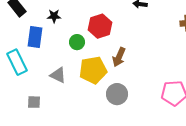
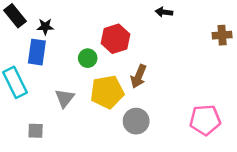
black star: (54, 16) -> (45, 27), moved
gray triangle: (58, 75) -> (65, 98), turned 42

